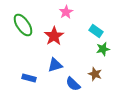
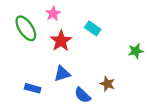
pink star: (66, 12) -> (53, 14), moved
cyan rectangle: (96, 31) -> (93, 28), moved
green star: (103, 49) -> (136, 51), moved

